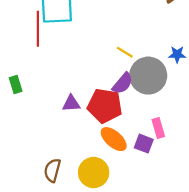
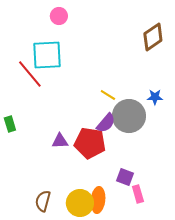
red line: (38, 29) -> (30, 74), turned -40
pink rectangle: (158, 128) -> (138, 194), moved
orange ellipse: (114, 139) -> (98, 200), moved, turned 55

